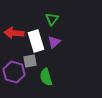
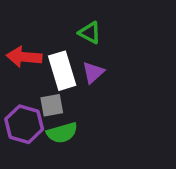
green triangle: (52, 19) -> (90, 33), turned -40
green semicircle: (46, 77) -> (62, 133), moved, turned -90

